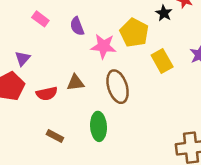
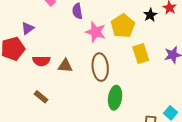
brown triangle: (75, 83) -> (65, 66), moved
green ellipse: (98, 126) -> (115, 98), moved

